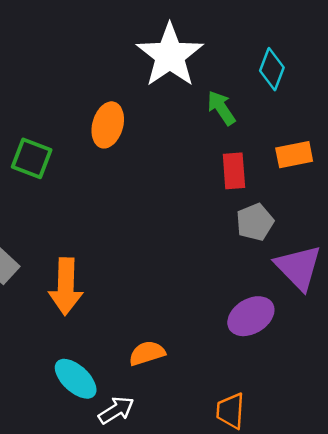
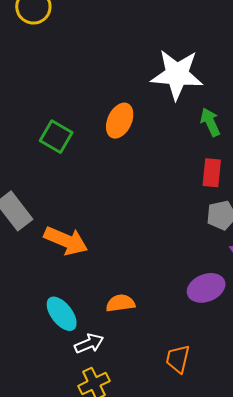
white star: (170, 55) -> (177, 74), turned 30
orange arrow: (66, 286) -> (66, 241), turned -78

